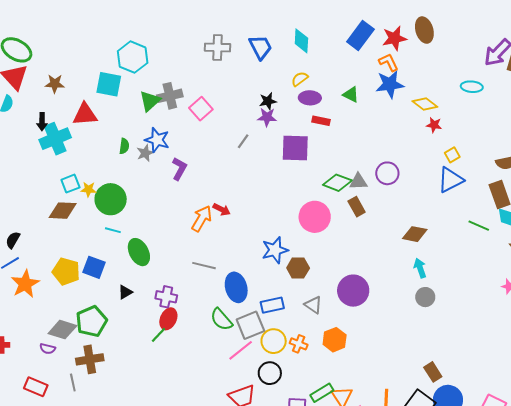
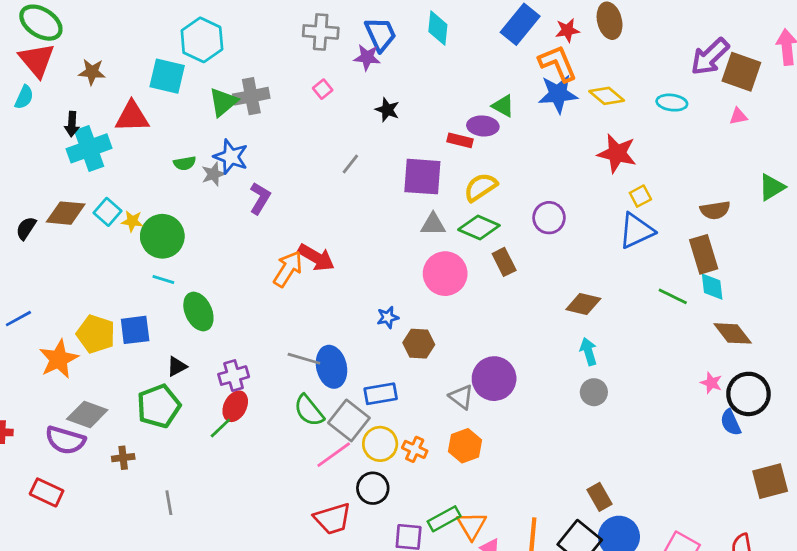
red star: (394, 38) -> (567, 30), size x0.7
orange L-shape: (389, 62) -> (558, 63), size x1.4
yellow semicircle: (300, 79) -> (481, 187), moved, size x1.4
purple ellipse: (310, 98) -> (483, 126), moved
black star: (268, 101) -> (387, 110), turned 30
yellow diamond: (425, 104) -> (607, 96), moved
pink square: (201, 109) -> (323, 89), moved, size x0.6
purple star: (267, 117) -> (367, 57), moved
red star: (434, 125) -> (617, 153), size x1.8
green semicircle: (124, 146) -> (185, 163), turned 70
gray triangle: (358, 182) -> (433, 224), moved
cyan square: (70, 184) -> (108, 212), turned -30
red arrow: (222, 209) -> (316, 257), size x1.5
brown diamond: (63, 211) -> (66, 213), moved
black semicircle: (13, 240) -> (26, 228), moved
blue star: (275, 250) -> (388, 317), size x0.6
gray line: (204, 266) -> (304, 359), moved
blue square: (94, 267) -> (135, 330), turned -30
orange star: (25, 284) -> (59, 359), moved
purple cross: (166, 297) -> (234, 376), turned -30
gray triangle: (313, 305) -> (461, 397), moved
green pentagon: (91, 321) -> (159, 406), moved
gray square: (250, 325) -> (349, 420), turned -32
purple semicircle: (48, 349) -> (65, 440), size x1.8
brown cross: (90, 359) -> (123, 458), size x0.6
gray line: (73, 382) -> (169, 503), moved

